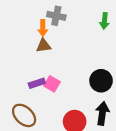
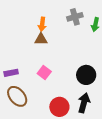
gray cross: (56, 16) -> (75, 17), moved, turned -35
purple rectangle: (37, 83) -> (11, 73), moved

